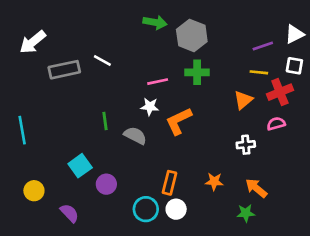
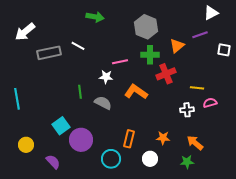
green arrow: (155, 22) -> (95, 17), moved
white triangle: (294, 34) -> (211, 13), moved
yellow line: (259, 72) -> (197, 88), moved
red cross: (280, 92) -> (166, 74), moved
orange triangle: (243, 100) -> (177, 46), moved
white star: (150, 107) -> (106, 77), moved
orange L-shape: (179, 121) -> (136, 92), turned 60
pink semicircle: (276, 124) -> (210, 103), moved
purple circle: (106, 184) -> (81, 140), size x1.5
white circle: (176, 209) -> (150, 159), moved

